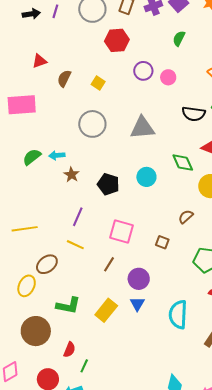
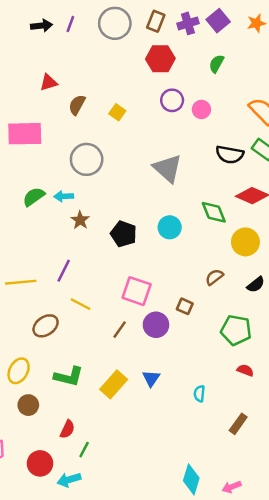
red hexagon: (117, 40) -> (160, 59), moved
gray circle: (92, 124) -> (87, 159), moved
gray triangle: (142, 128) -> (168, 168), turned 44
purple line: (78, 217) -> (64, 271), moved
purple circle: (139, 279) -> (156, 325), moved
yellow ellipse: (27, 286) -> (19, 371), moved
cyan semicircle: (178, 315) -> (199, 394), size x0.5
brown circle: (36, 331) -> (28, 405), size x0.6

